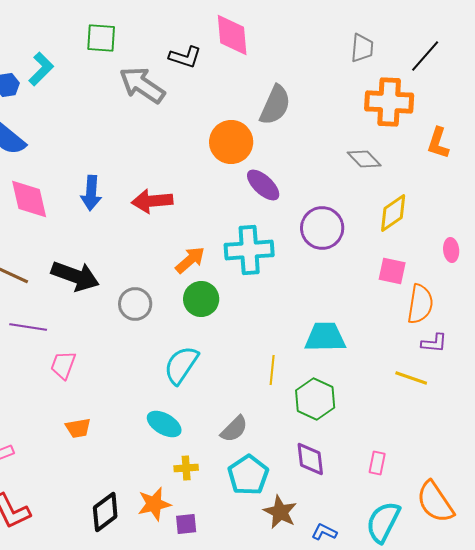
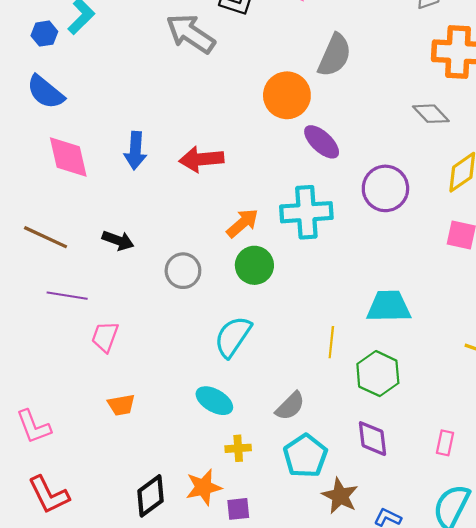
black arrow: (75, 276) -> (118, 240), size x0.6

